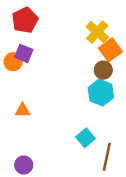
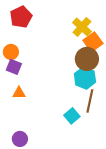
purple square: (24, 53) -> (14, 67), moved
brown circle: (103, 70) -> (87, 59), size x1.5
brown line: (107, 157) -> (90, 101), moved

